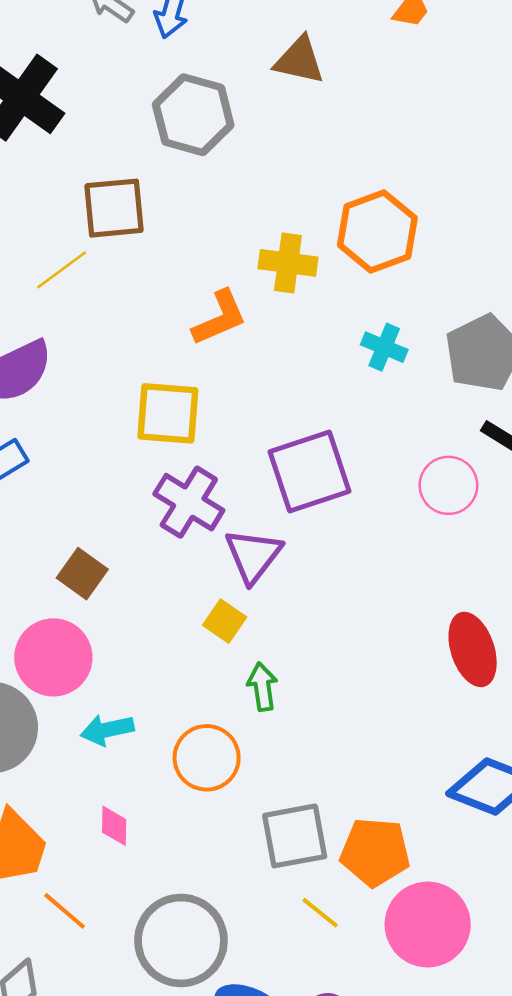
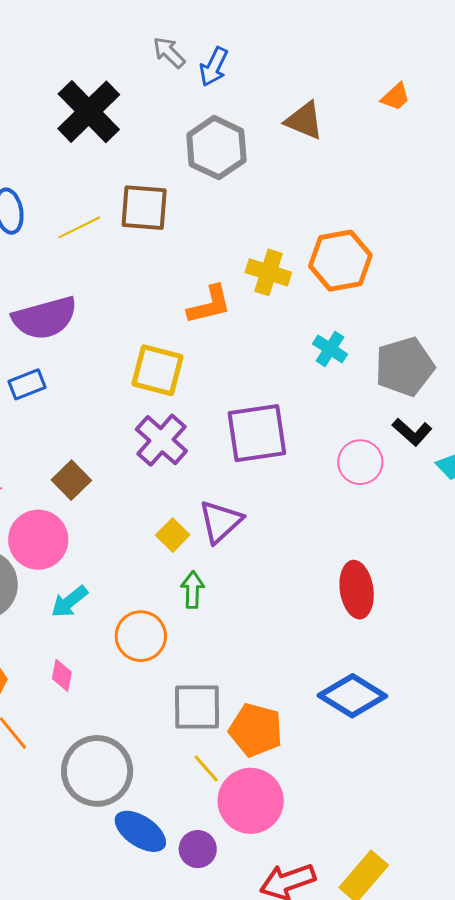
yellow line: (62, 270) -> (79, 227), moved
purple triangle: (253, 556) -> (221, 522), moved
cyan arrow: (107, 730) -> (69, 602), turned -36
pink circle: (428, 925) -> (251, 801), moved

